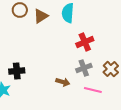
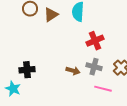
gray cross: (84, 68) -> (94, 67), turned 35
brown arrow: (63, 82) -> (73, 71), moved

